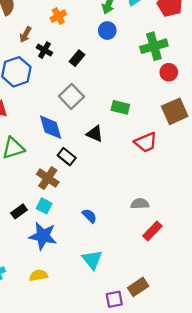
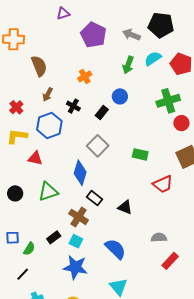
blue circle: (107, 31) -> (120, 96), moved
brown arrow: (25, 35) -> (48, 94), moved
blue diamond: (51, 127) -> (80, 173), turned 35
black triangle: (95, 134) -> (125, 207), moved
black rectangle: (19, 211) -> (54, 237), moved
blue semicircle: (89, 216) -> (115, 249), size x1.6

